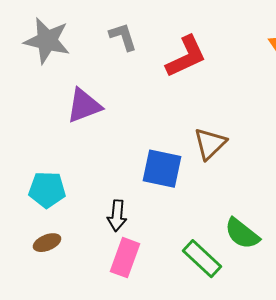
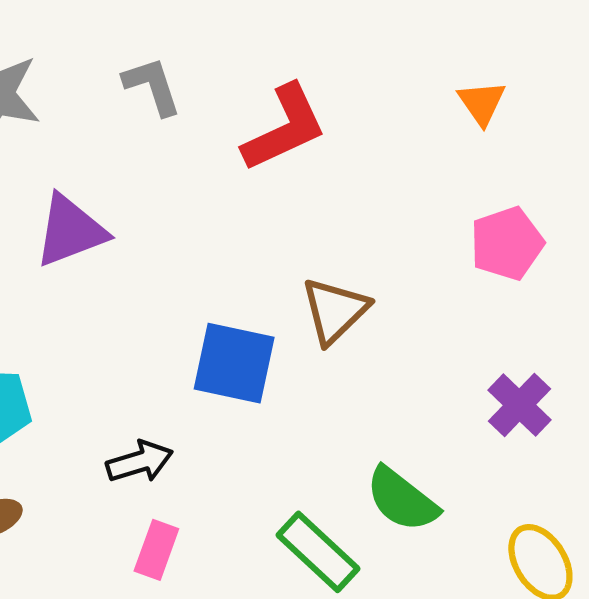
black arrow: (117, 216) -> (140, 462), turned -112
pink rectangle: (125, 258) -> (156, 550), size x0.7

